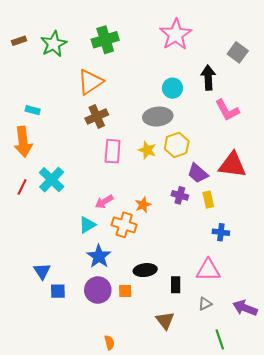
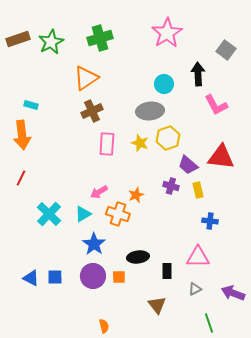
brown rectangle: (19, 41) -> (18, 39), size x1.6
cyan cross: (52, 180) -> (49, 214), moved
blue triangle: (42, 271) -> (31, 278), moved, turned -30

